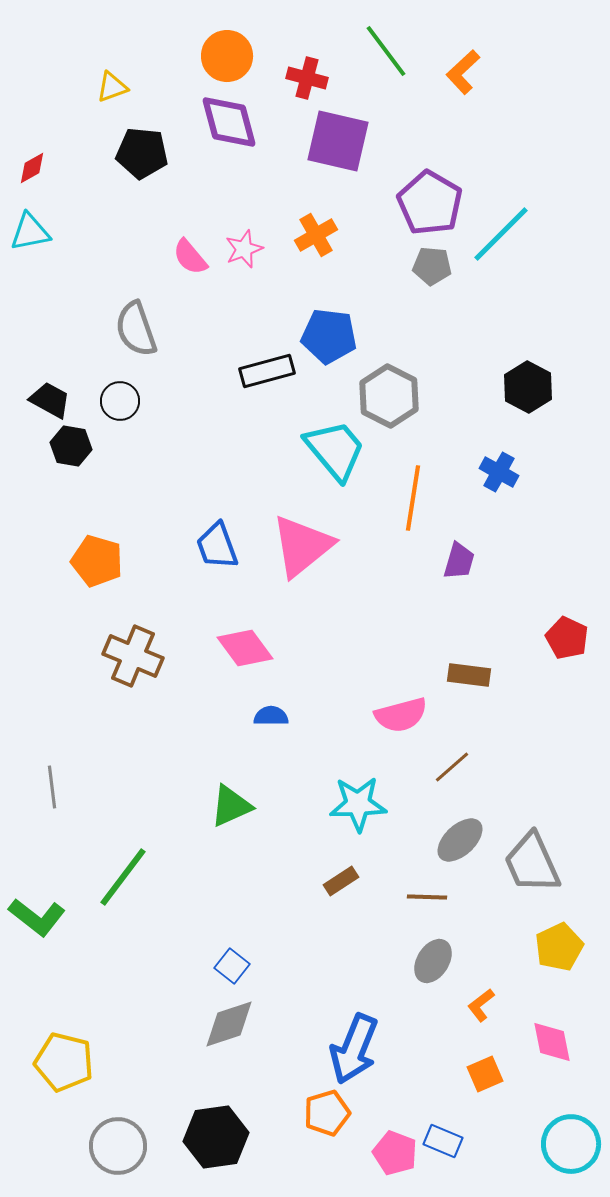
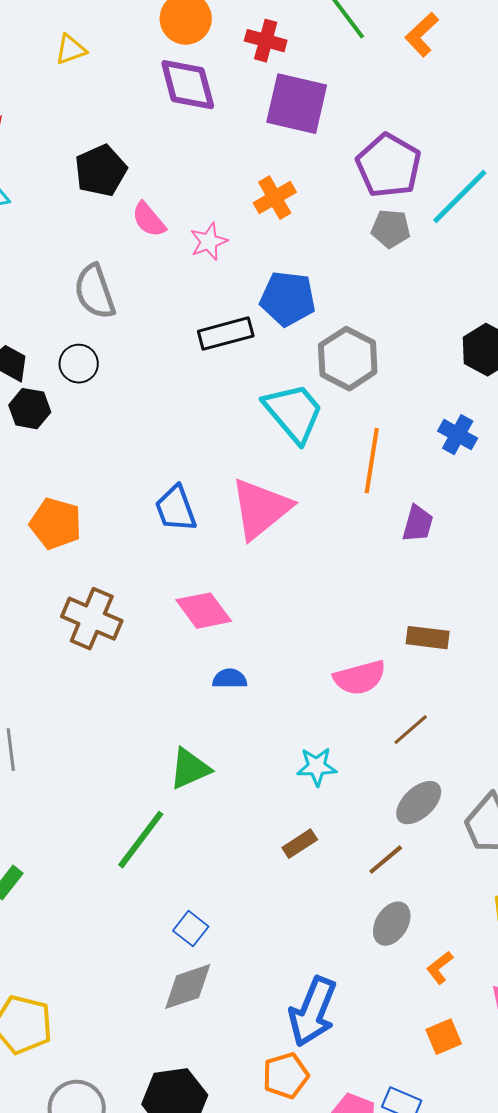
black pentagon: (142, 153) -> (101, 171), moved, turned -30
pink star: (244, 249) -> (209, 242), moved
cyan star: (358, 804) -> (317, 767), size x0.7
green line: (123, 877) -> (141, 840), moved
brown line: (427, 897) -> (386, 860), turned -42

